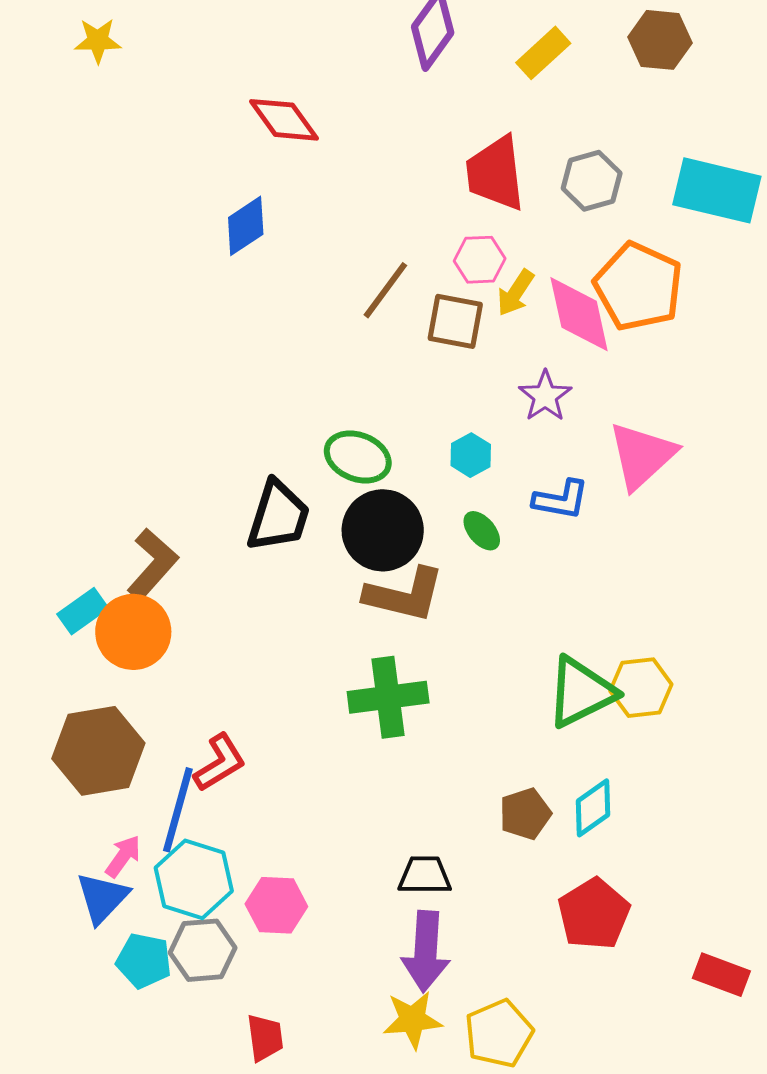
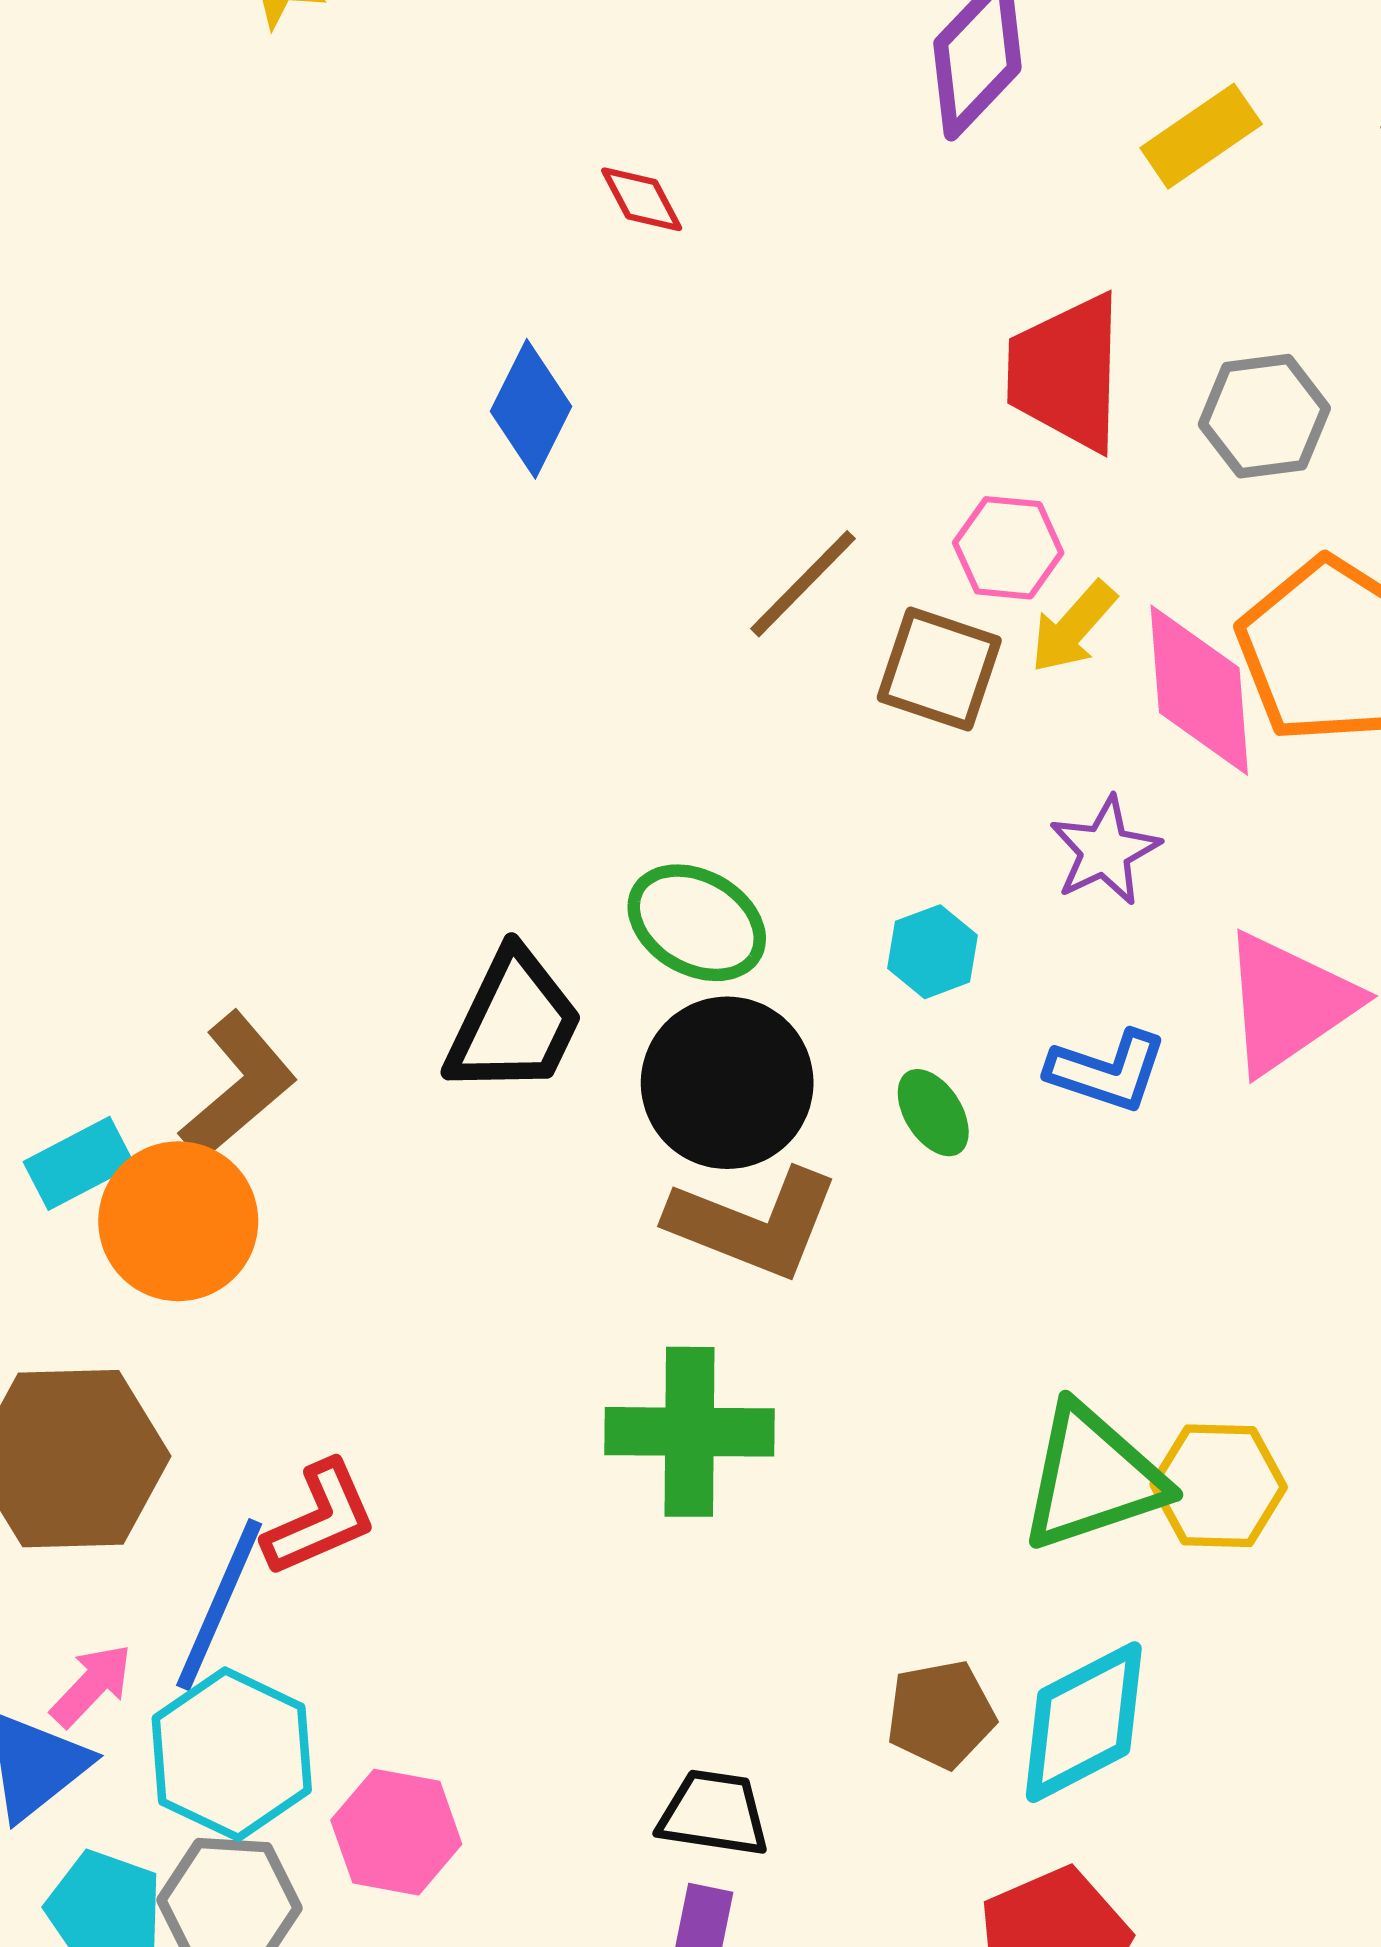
red diamond: (284, 120) -> (642, 199), size x0.6
blue diamond: (246, 226) -> (531, 409), turned -38
cyan diamond: (593, 808) -> (1084, 1722), size x1.4

